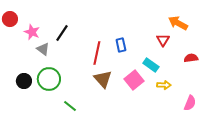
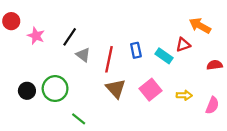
red triangle: (163, 40) -> (183, 45), turned 40
gray triangle: (43, 49) -> (83, 55), moved
cyan rectangle: (151, 65) -> (164, 56), moved
pink semicircle: (190, 103) -> (212, 105), moved

